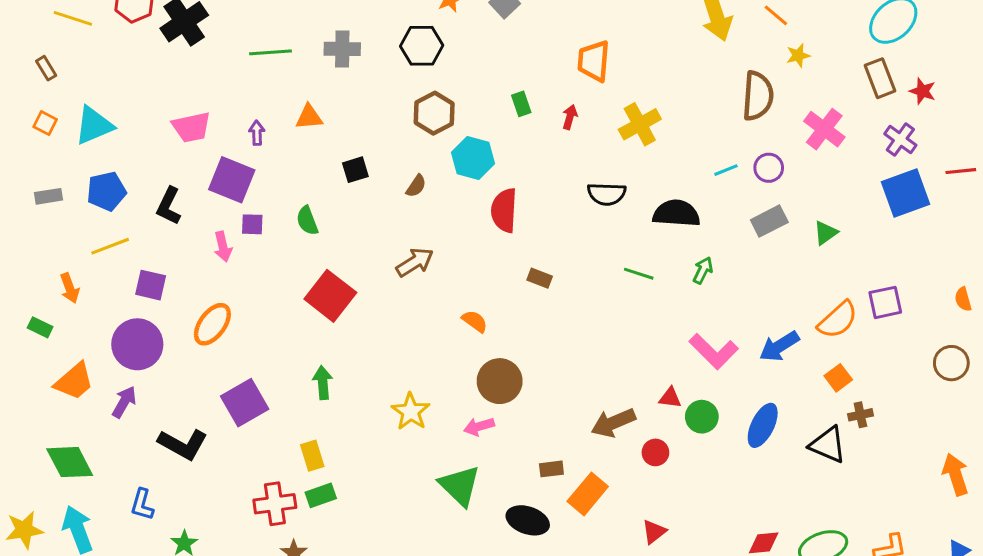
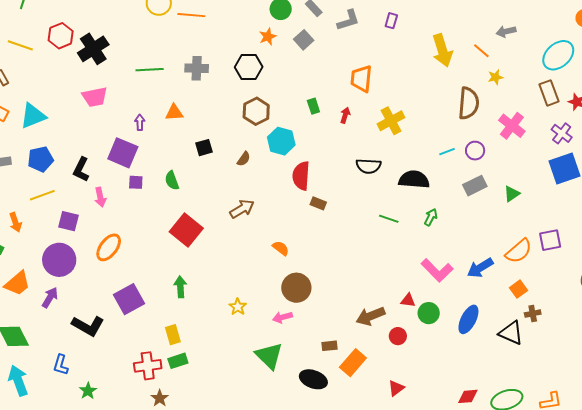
pink trapezoid: (191, 127) -> (95, 97), moved
pink arrow: (223, 247) -> (100, 197), moved
brown rectangle: (540, 278) -> (318, 203), moved
yellow star: (411, 412) -> (238, 307), size x0.7

